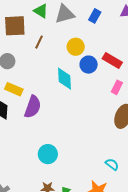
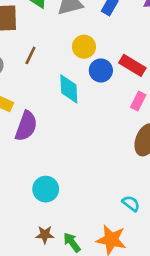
brown line: (39, 42) -> (30, 55), moved

